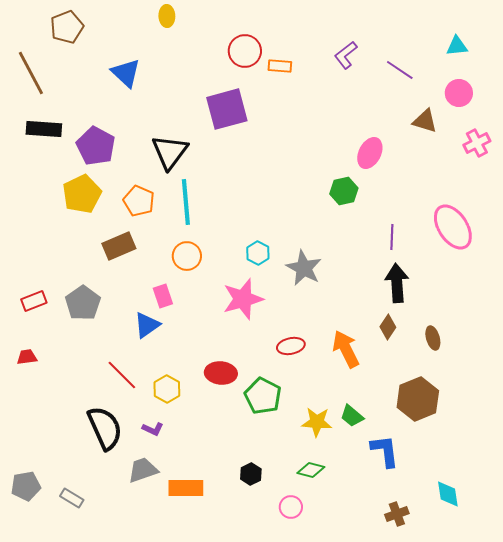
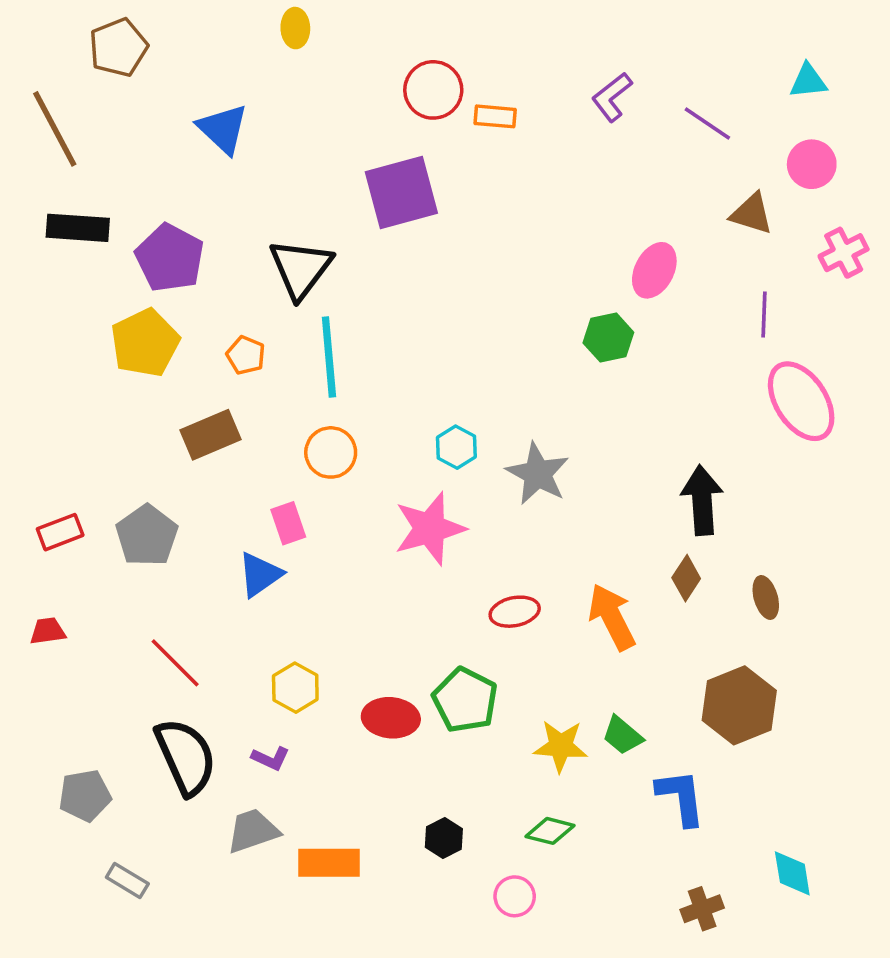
orange pentagon: (139, 201) -> (246, 355), size x0.7
purple line: (392, 237) -> (764, 315), moved
red ellipse: (221, 373) -> (391, 718), moved
red line: (122, 375) -> (175, 663), moved
gray pentagon: (26, 486) -> (85, 796), moved

